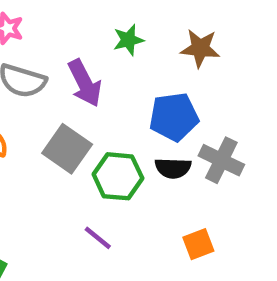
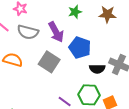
blue pentagon: (174, 117) -> (80, 48), moved, turned 30
green hexagon: (118, 176) -> (89, 95), moved

